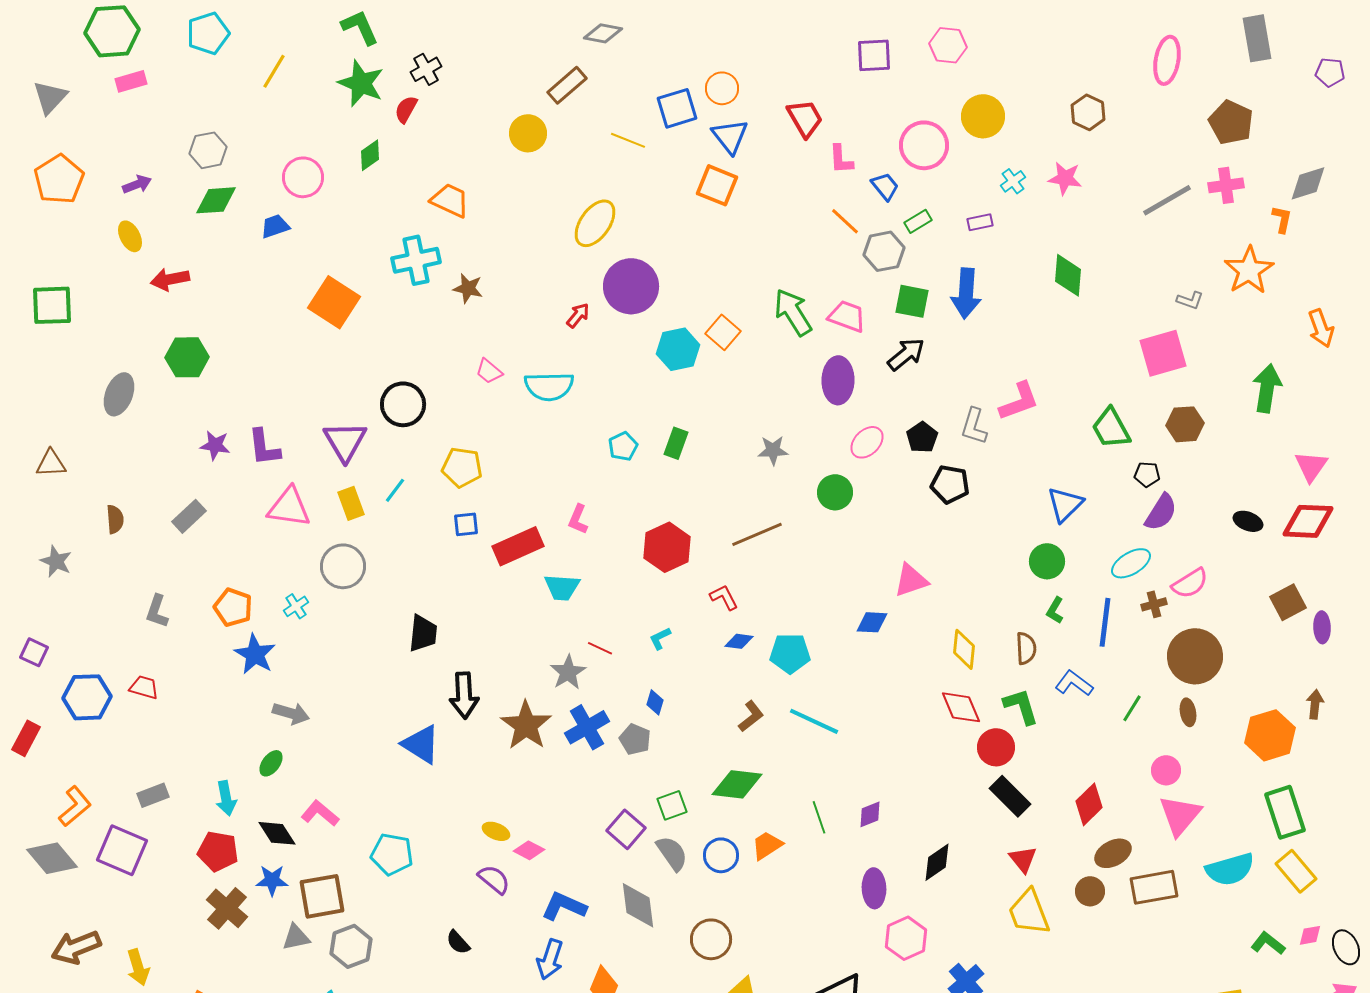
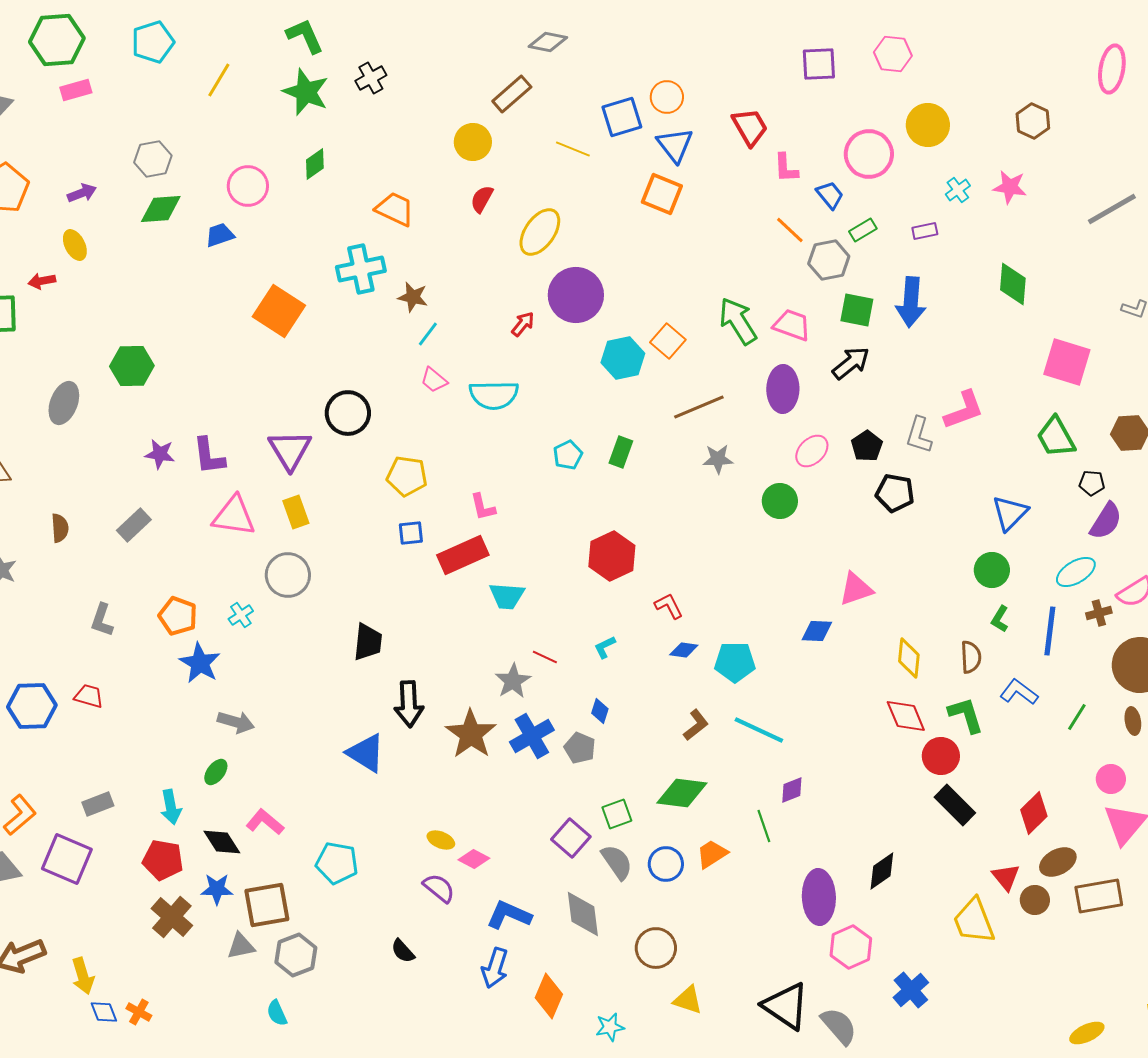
red semicircle: (406, 109) -> (482, 199), moved
red arrow: (170, 279) -> (42, 281), moved, size x0.7
pink square: (1163, 353) -> (1067, 362), moved, turned 33
cyan line: (395, 490) -> (428, 334), moved
pink L-shape: (578, 519) -> (483, 507), moved, turned -36
brown line: (757, 534) -> (699, 407), moved
purple diamond: (870, 814) -> (792, 790), moved
red triangle: (1023, 859) -> (1006, 877), moved
purple ellipse: (874, 888) -> (819, 897), size x1.4

